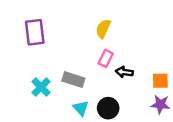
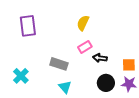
pink rectangle: (106, 58) -> (85, 47), turned 32
cyan cross: (41, 87) -> (21, 76), moved
black circle: (108, 108) -> (106, 83), moved

